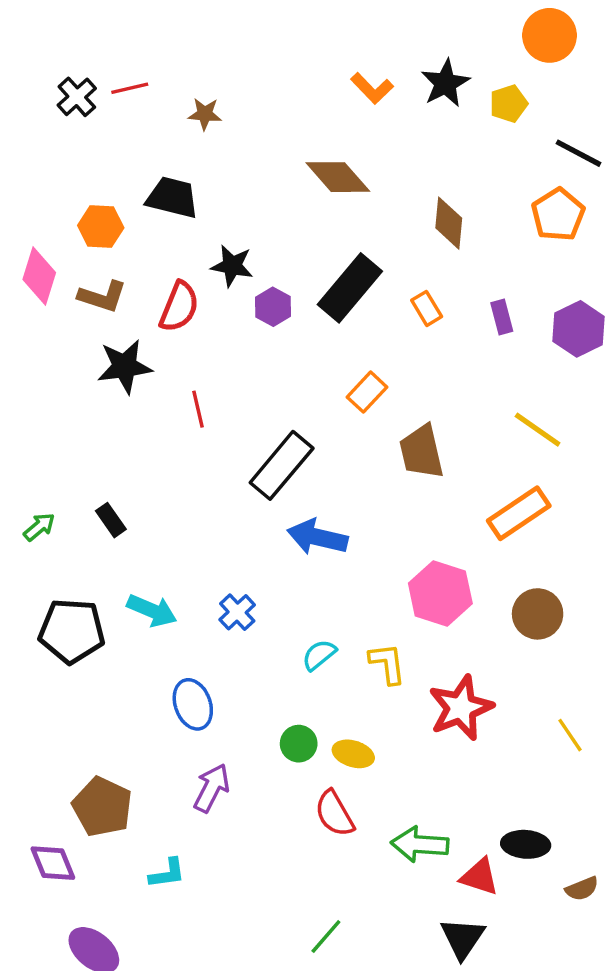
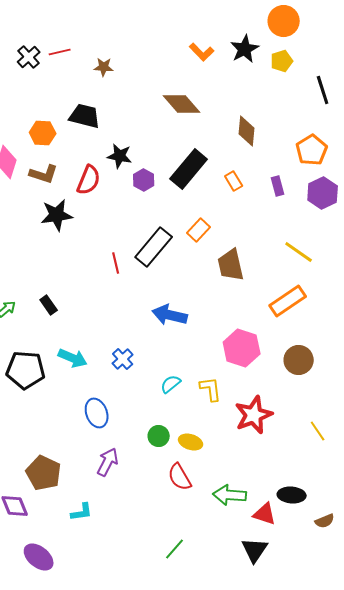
orange circle: (550, 35) -> (284, 21), moved
black line: (579, 153) -> (323, 90), turned 44
orange pentagon: (558, 215) -> (312, 150), moved
red line: (198, 409) -> (116, 263), moved
black rectangle: (282, 465) -> (154, 247), moved

